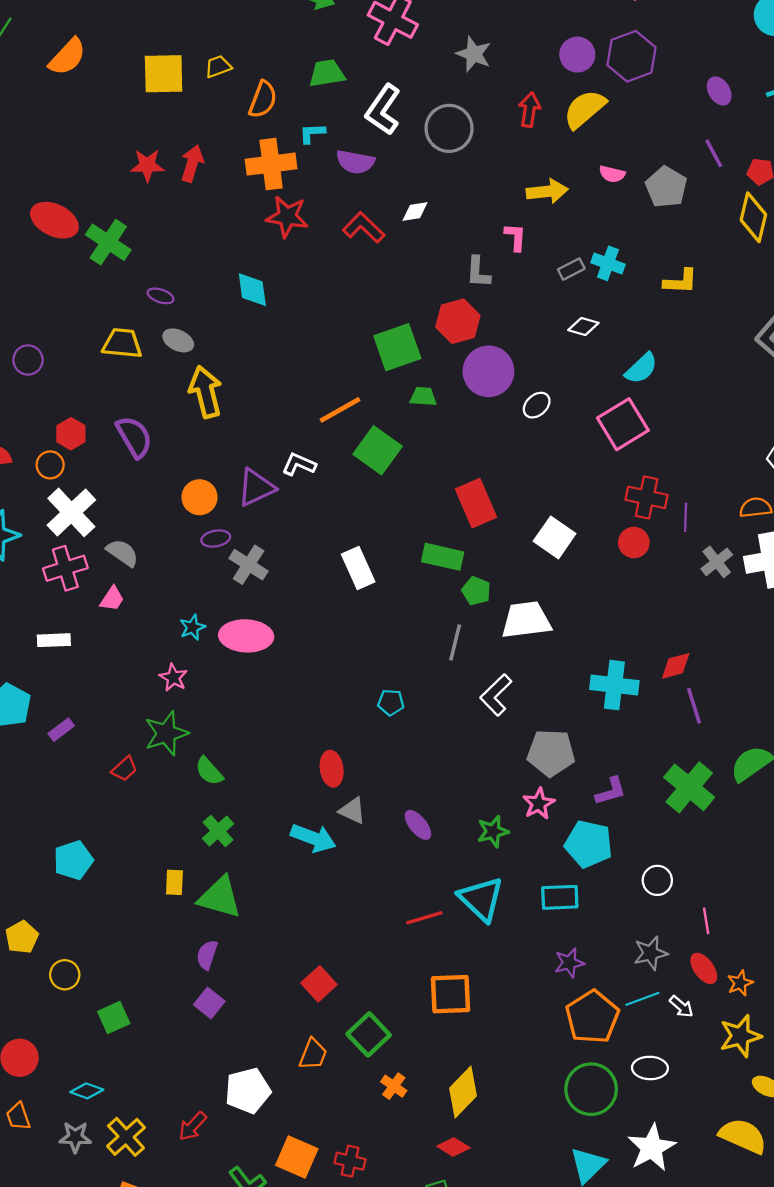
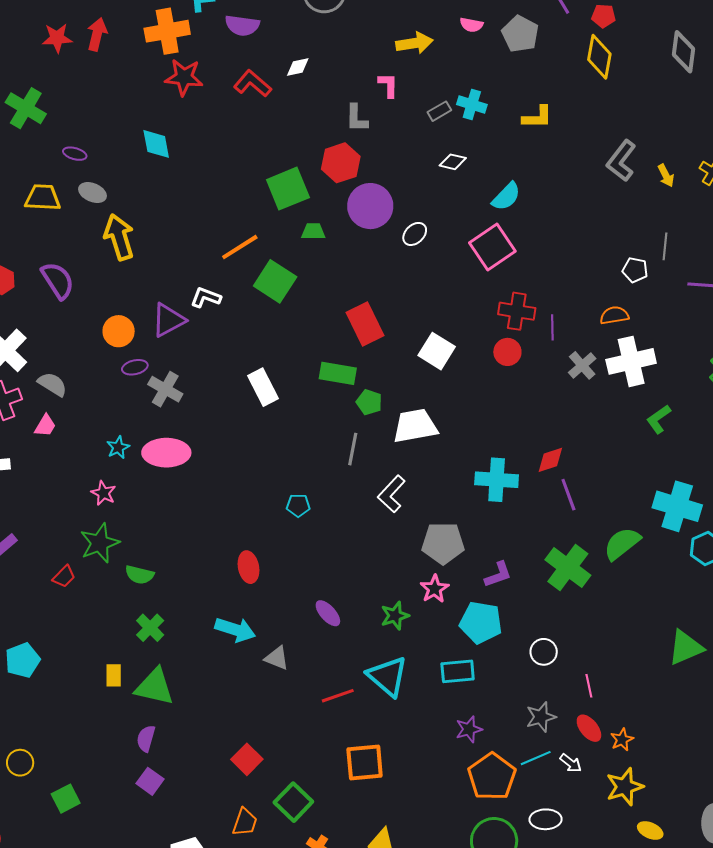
green semicircle: (209, 771) -> (139, 575), turned -32
gray triangle: (352, 811) -> (277, 658), moved

